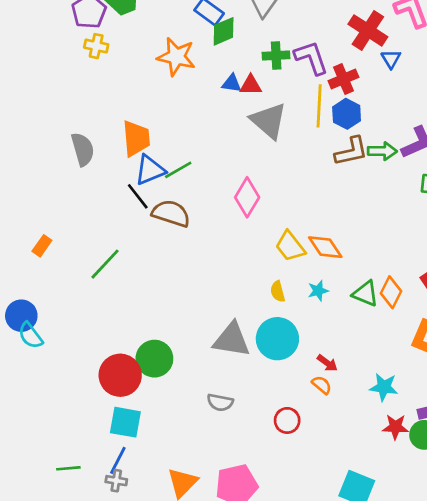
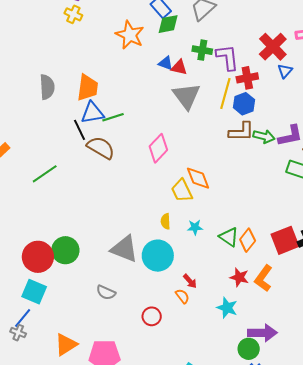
orange diamond: (325, 247) -> (198, 178), moved
red star: (395, 427) -> (239, 277), moved

